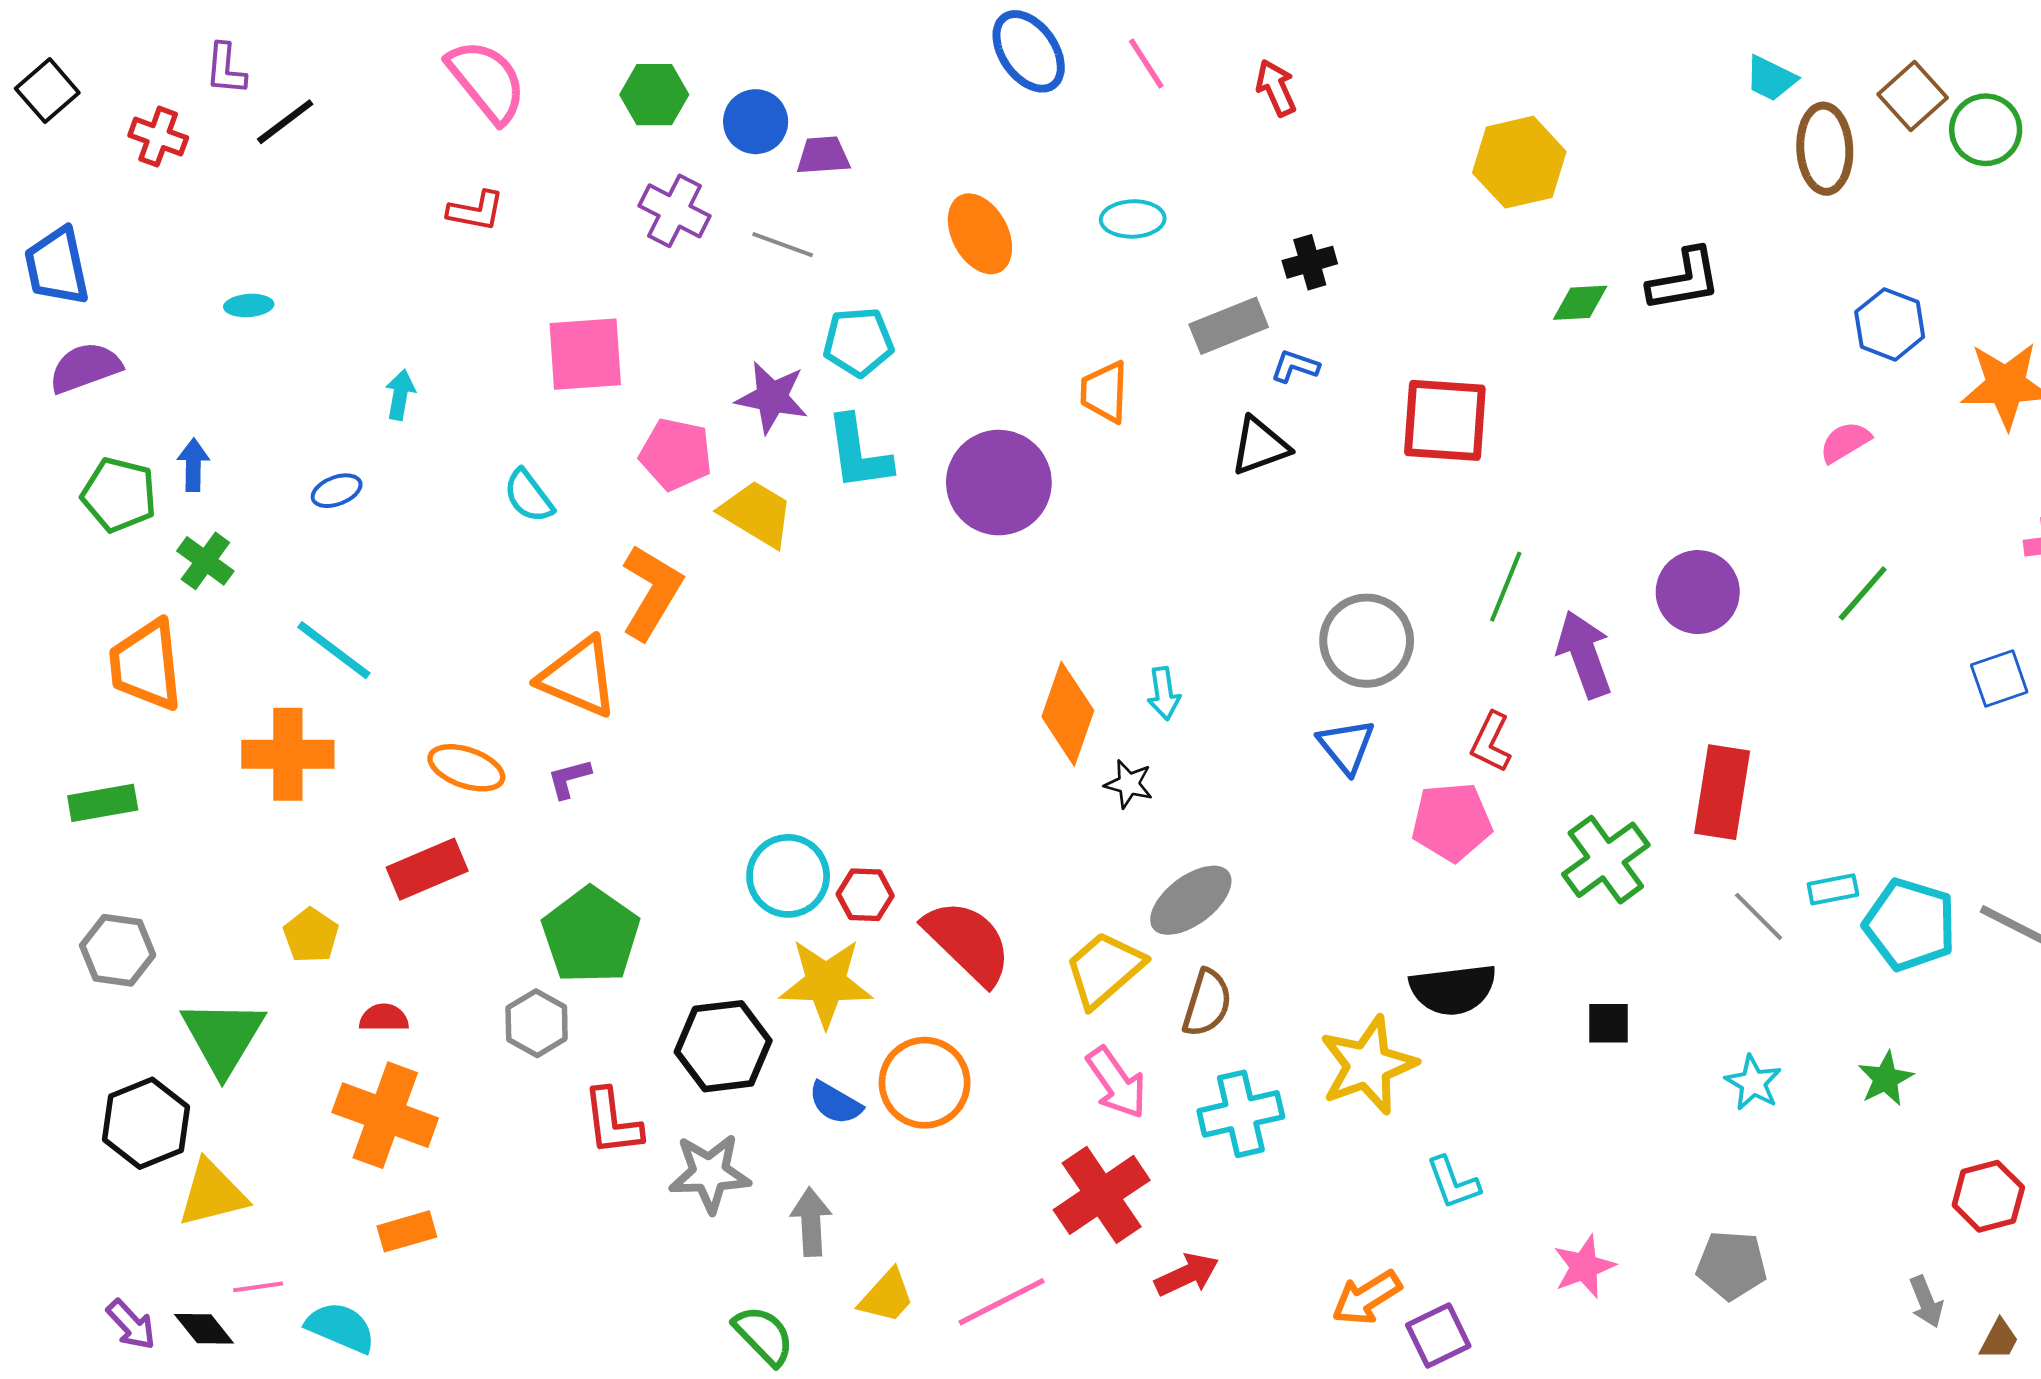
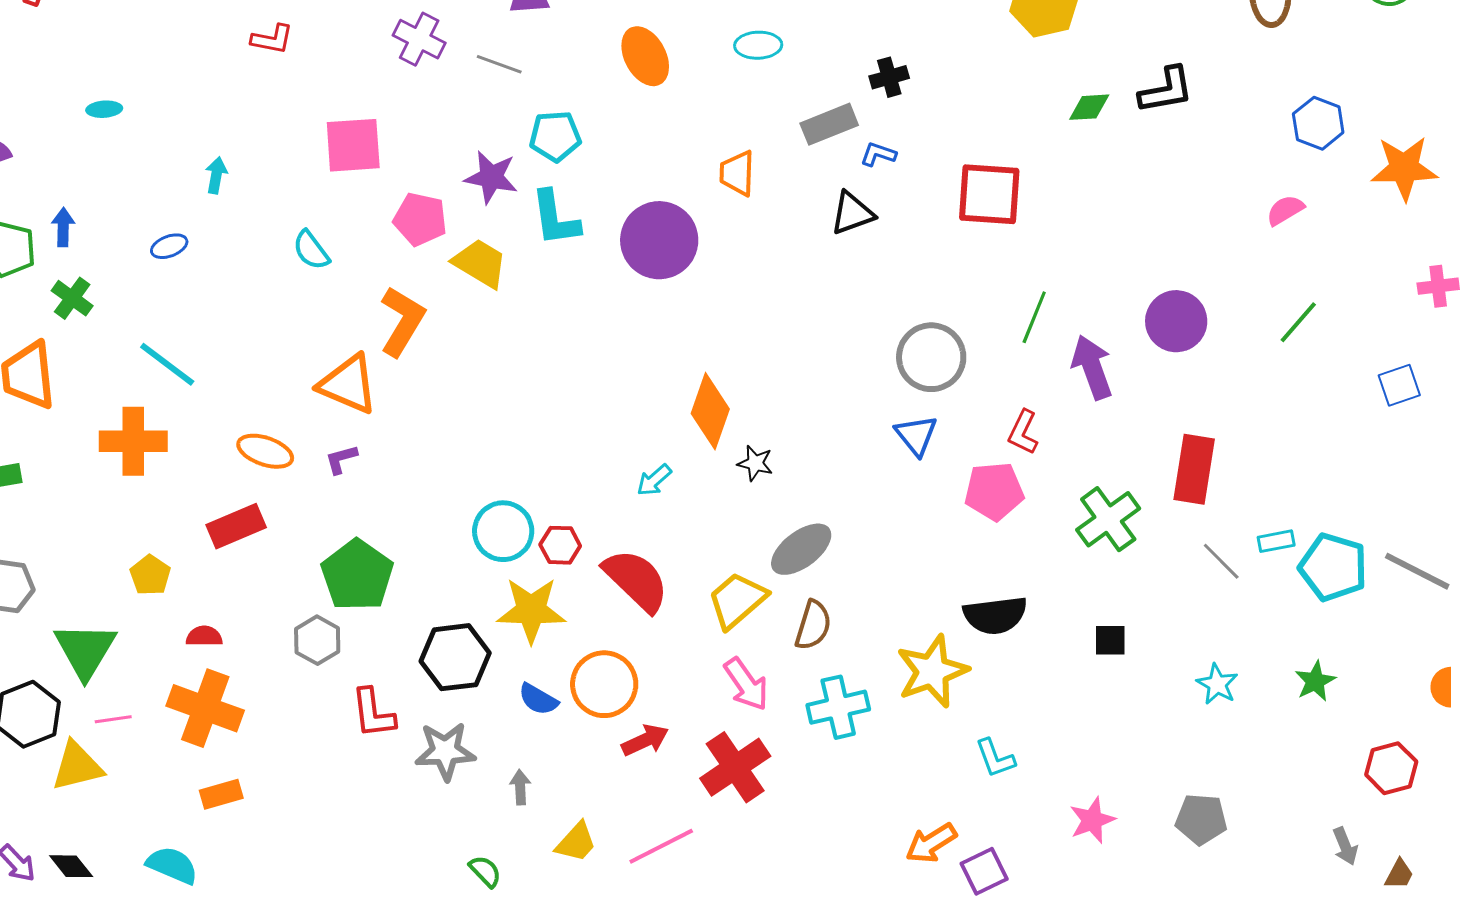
cyan arrow: (1164, 693) -> (654, 480), moved, turned 57
gray arrow: (811, 1222) -> (520, 787), size x0.7
red arrow: (1187, 1275) -> (645, 740), moved
pink line: (258, 1287) -> (113, 719), moved
green semicircle: (764, 1335) -> (485, 871), size x0.7

